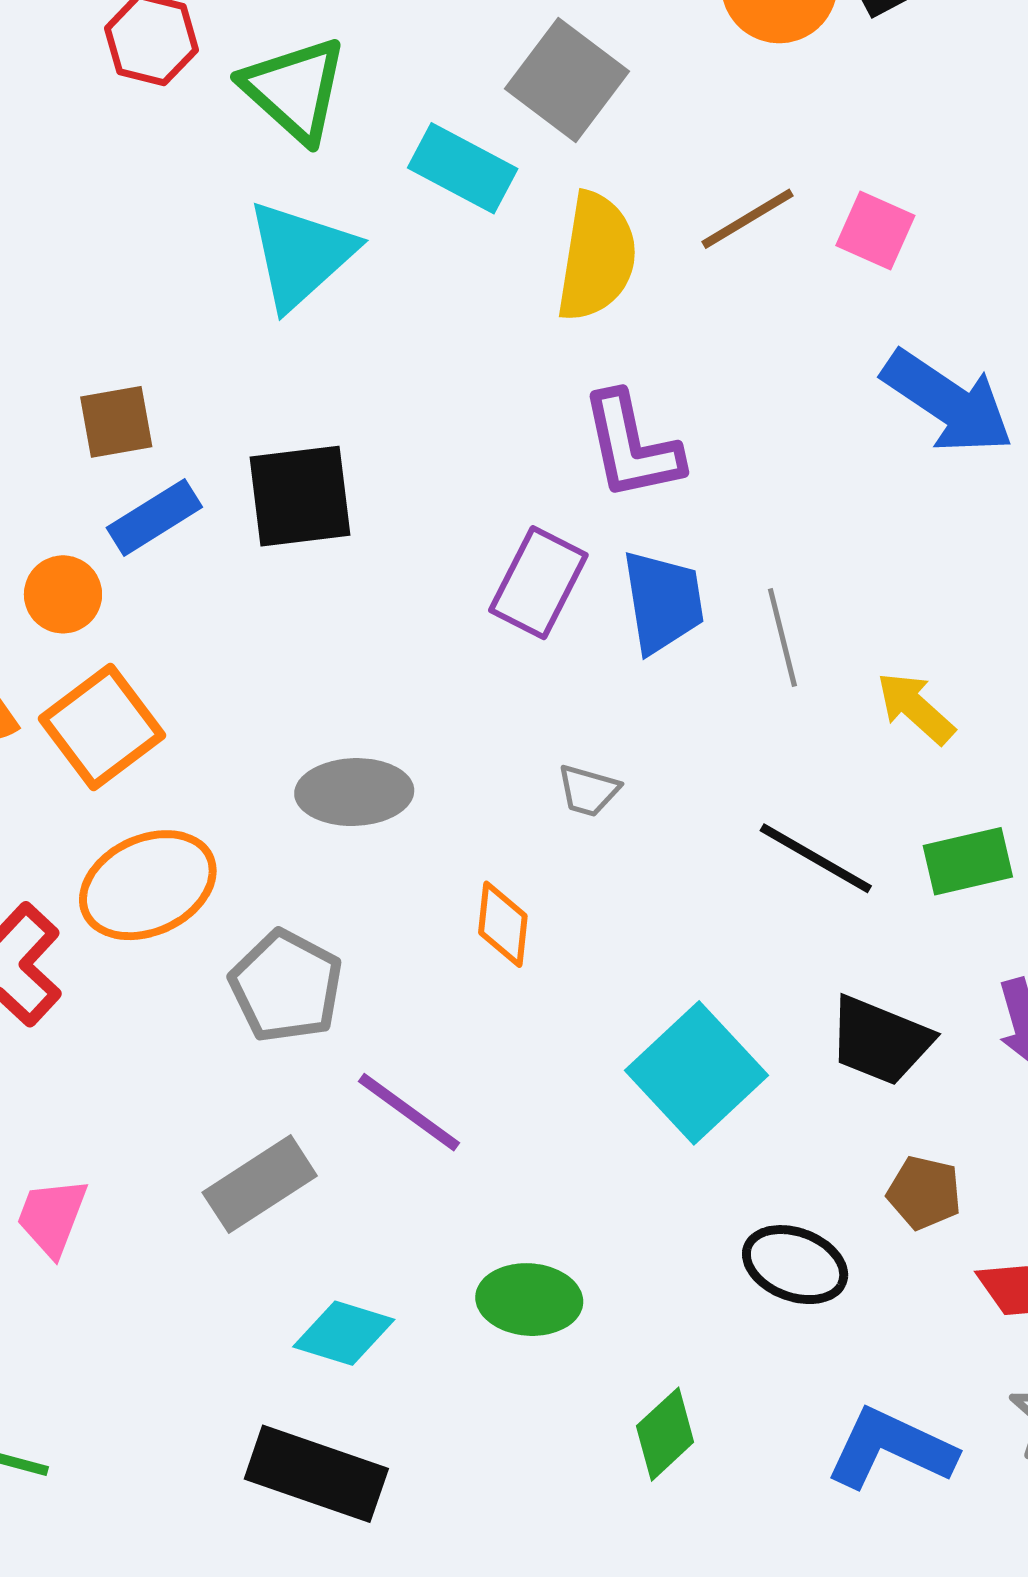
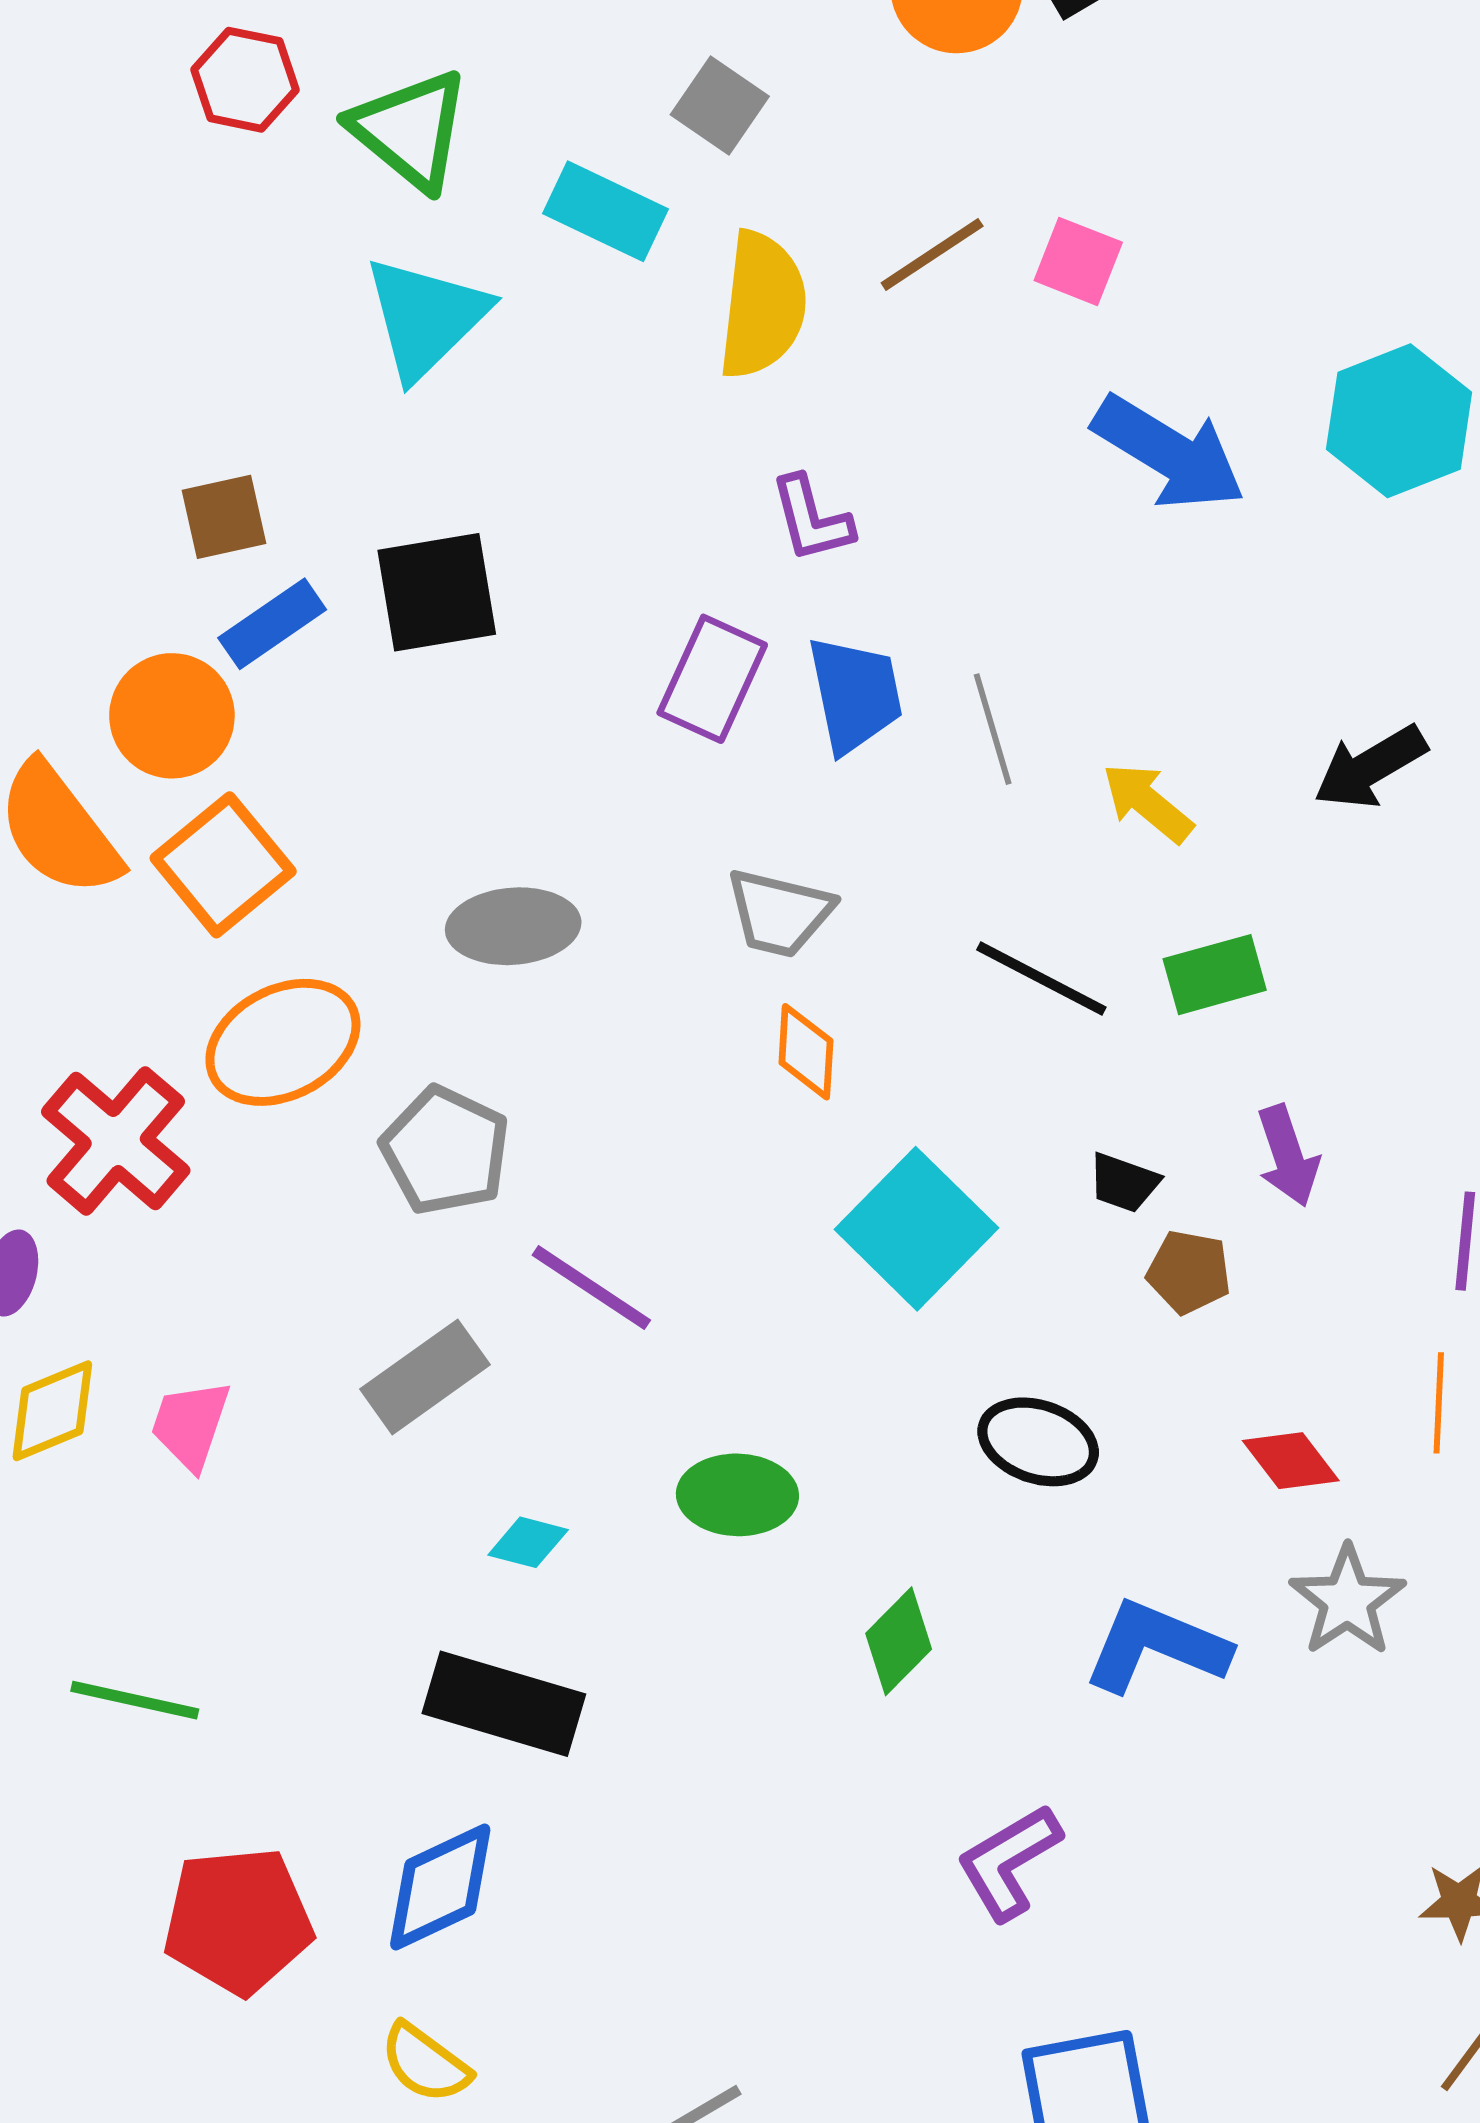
gray square: (567, 80) -> (720, 105), size x0.7
purple L-shape: (632, 446) -> (812, 519), size x0.7
orange circle: (63, 594) -> (172, 716), size x1.4
gray trapezoid: (588, 791) -> (779, 913), size x1.5
orange diamond: (503, 924) -> (806, 1052), moved
black trapezoid: (880, 1040) -> (1124, 1183), size x0.6
brown pentagon: (924, 1193) -> (1189, 1272), moved
cyan diamond: (344, 1333) -> (528, 1542), size x0.7

